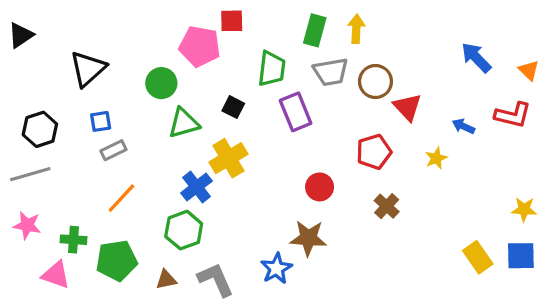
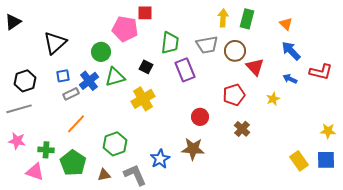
green rectangle: (315, 30) -> (247, 19), moved
blue arrow: (476, 58) -> (291, 51), moved
orange triangle: (529, 70) -> (286, 24), moved
blue cross: (197, 187) -> (89, 81), moved
green pentagon: (117, 260) -> (73, 163), turned -30
blue star: (276, 268) -> (160, 159), moved

